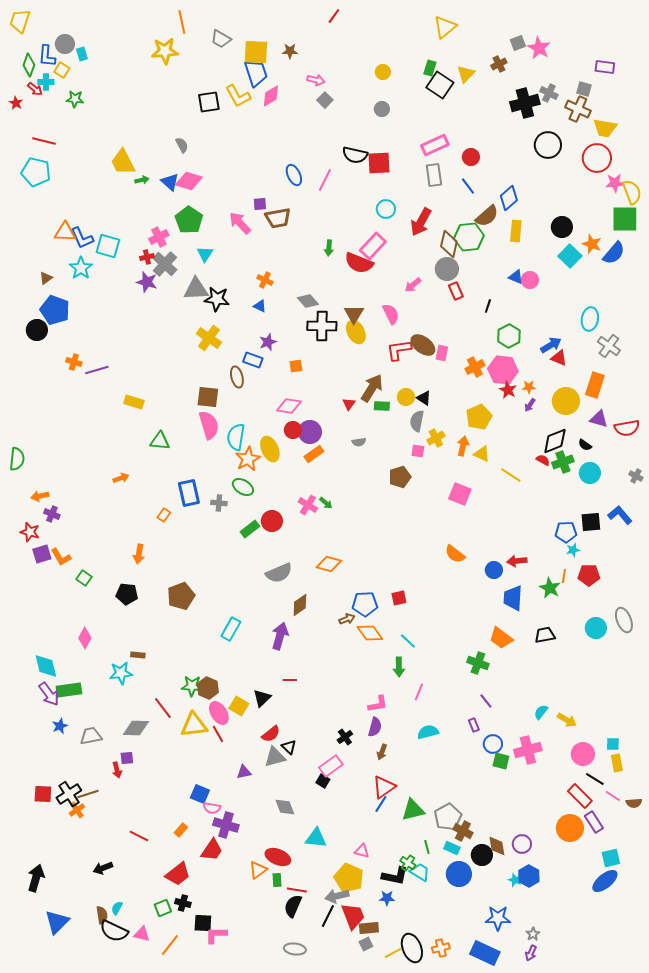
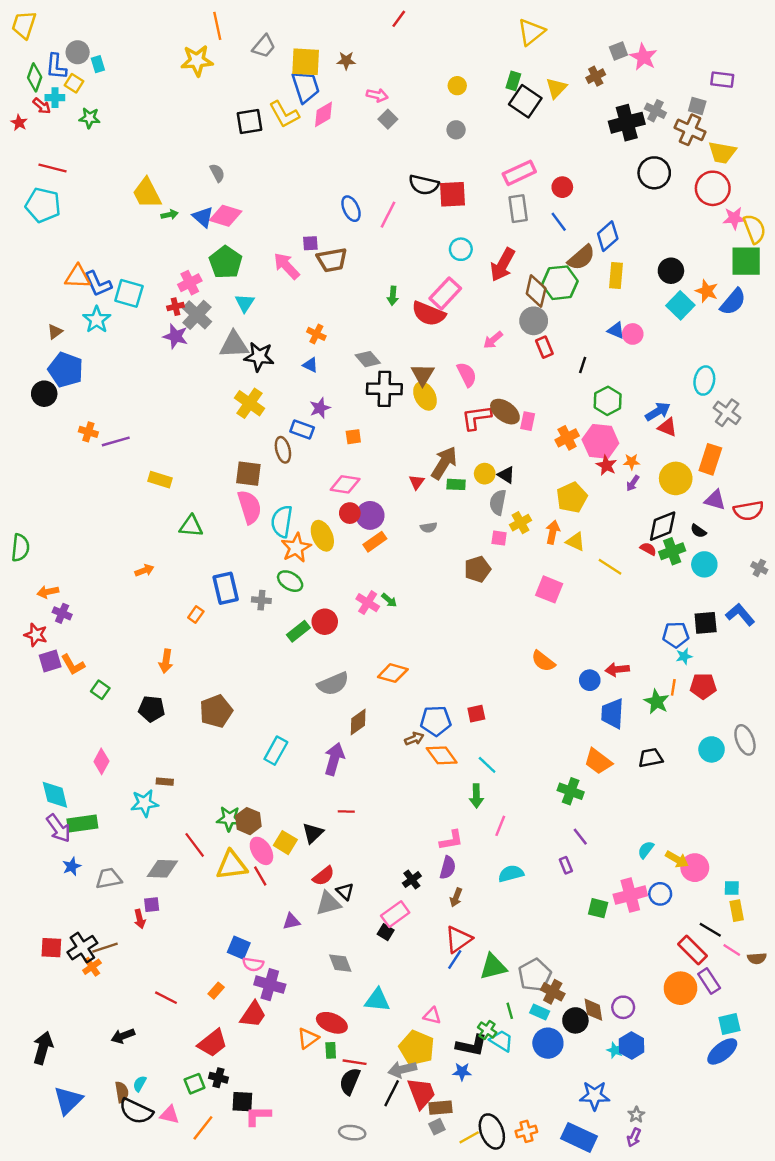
gray trapezoid: (221, 39) -> (264, 46), turned -80
blue circle: (493, 744) -> (660, 894), moved
pink circle: (583, 754) -> (695, 868), moved

